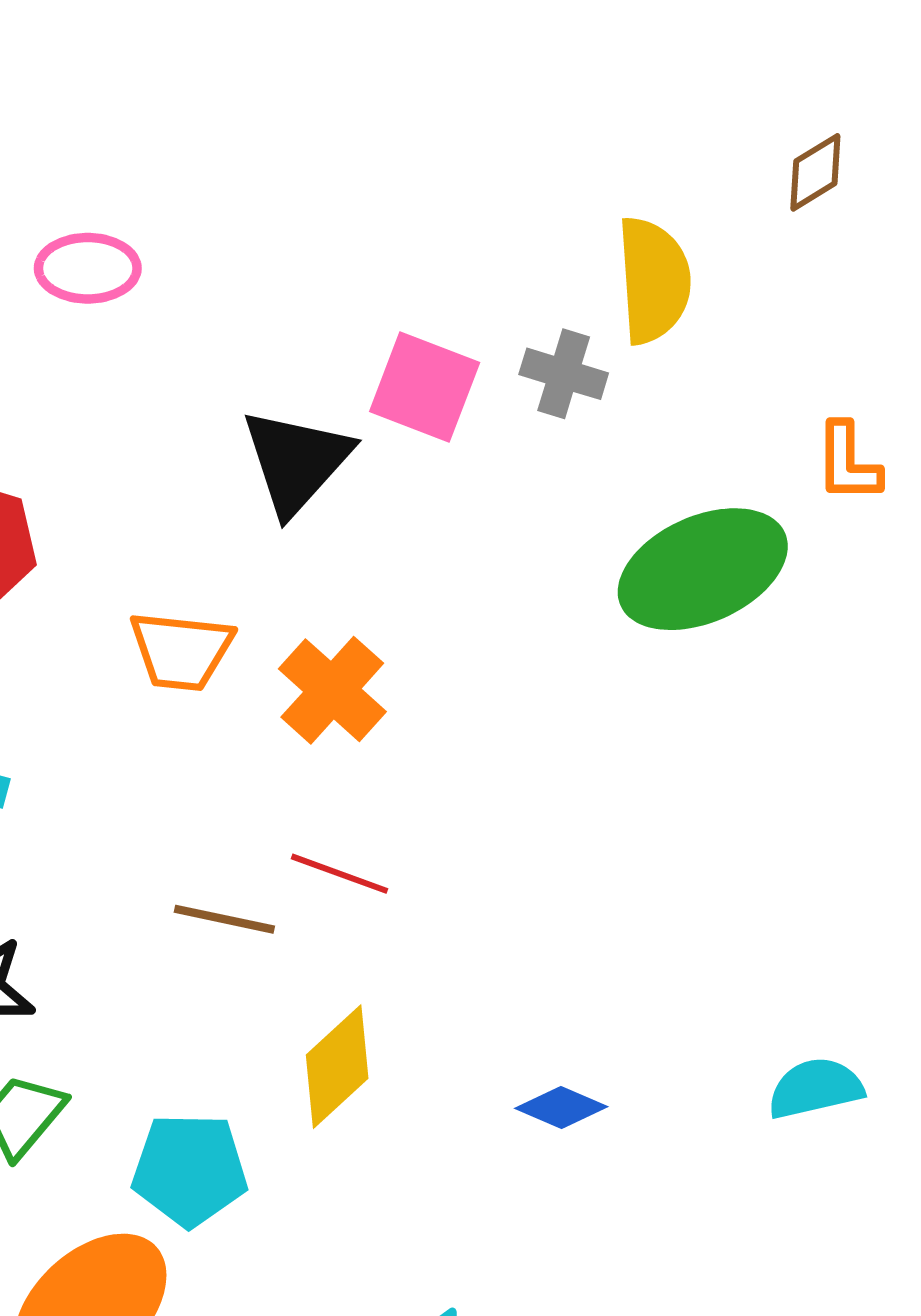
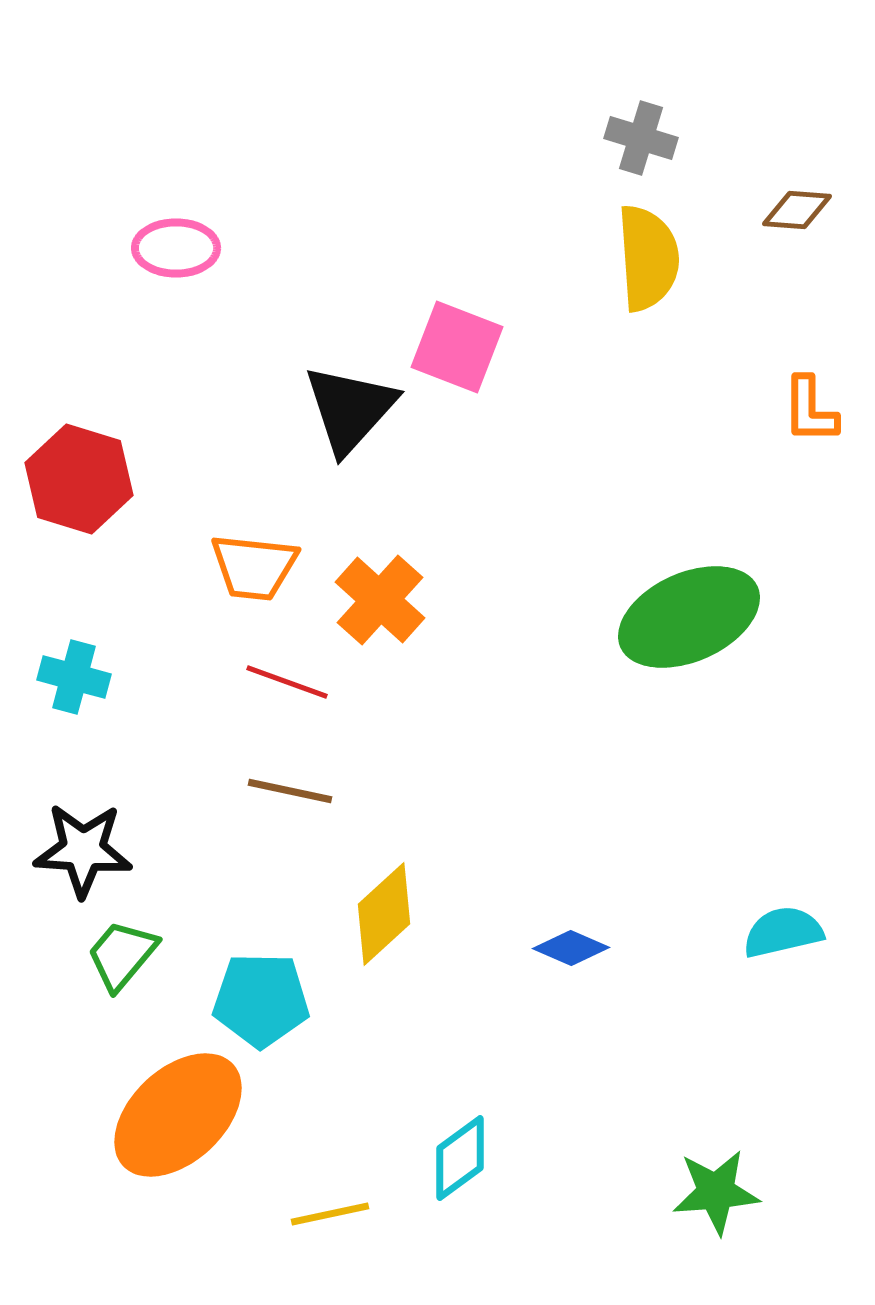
brown diamond: (815, 172) -> (797, 210), moved, turned 36
gray cross: (564, 374) -> (641, 138), moved
green ellipse: (703, 569) -> (689, 617), moved
red line: (339, 874) -> (287, 682), moved

